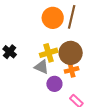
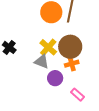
yellow cross: (49, 53) -> (48, 47), turned -30

